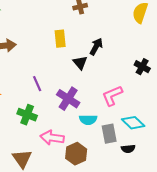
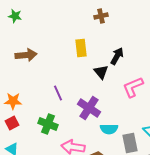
pink L-shape: (112, 96) -> (133, 87), moved

